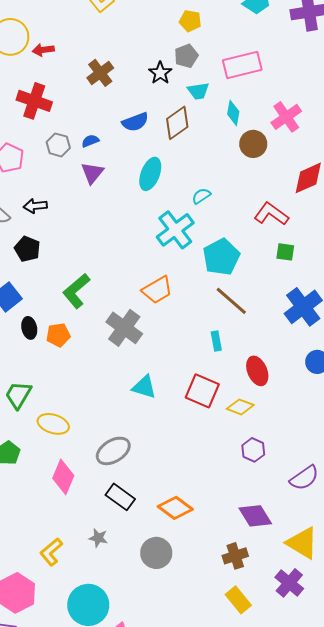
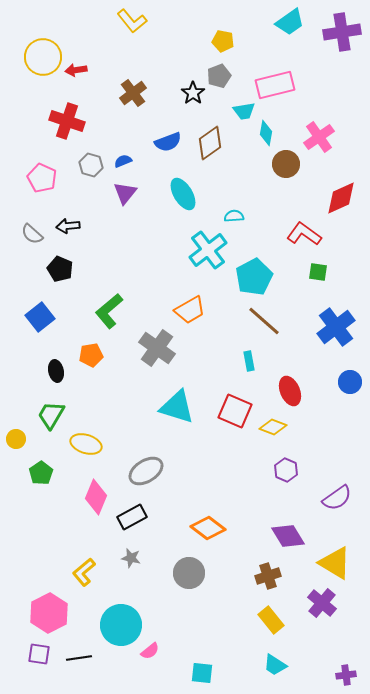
cyan trapezoid: (198, 91) -> (244, 111), moved
cyan ellipse: (150, 174) -> (183, 194), turned -52
cyan semicircle: (201, 196) -> (234, 216), turned 30
black ellipse: (29, 328) -> (56, 371), moved
cyan triangle: (144, 387) -> (177, 407), size x1.4
black rectangle: (120, 497) -> (132, 517), moved, turned -64

